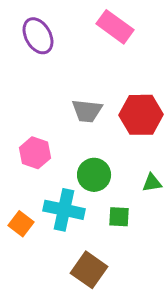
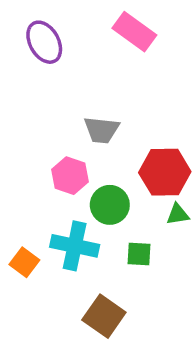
red hexagon: (141, 115) -> (165, 172), moved
pink hexagon: (35, 153) -> (70, 176), moved

